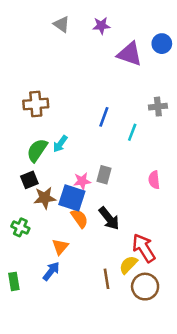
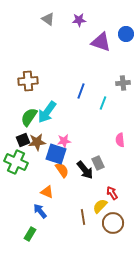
cyan arrow: (60, 144) -> (47, 112), size x1.6
gray rectangle: (104, 175) -> (98, 163), moved, turned -40
brown star: (45, 198) -> (37, 142), moved
green cross: (20, 227) -> (16, 162), moved, size x1.6
orange triangle: (60, 247) -> (47, 192), turned -48
red arrow: (144, 248) -> (112, 193), size x0.6
blue arrow: (51, 271) -> (40, 211), turned -77
green rectangle: (14, 281) -> (30, 234), moved, turned 40

